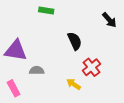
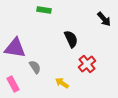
gray semicircle: (37, 70) -> (35, 67), turned 56
yellow arrow: (74, 84) -> (62, 83), moved

